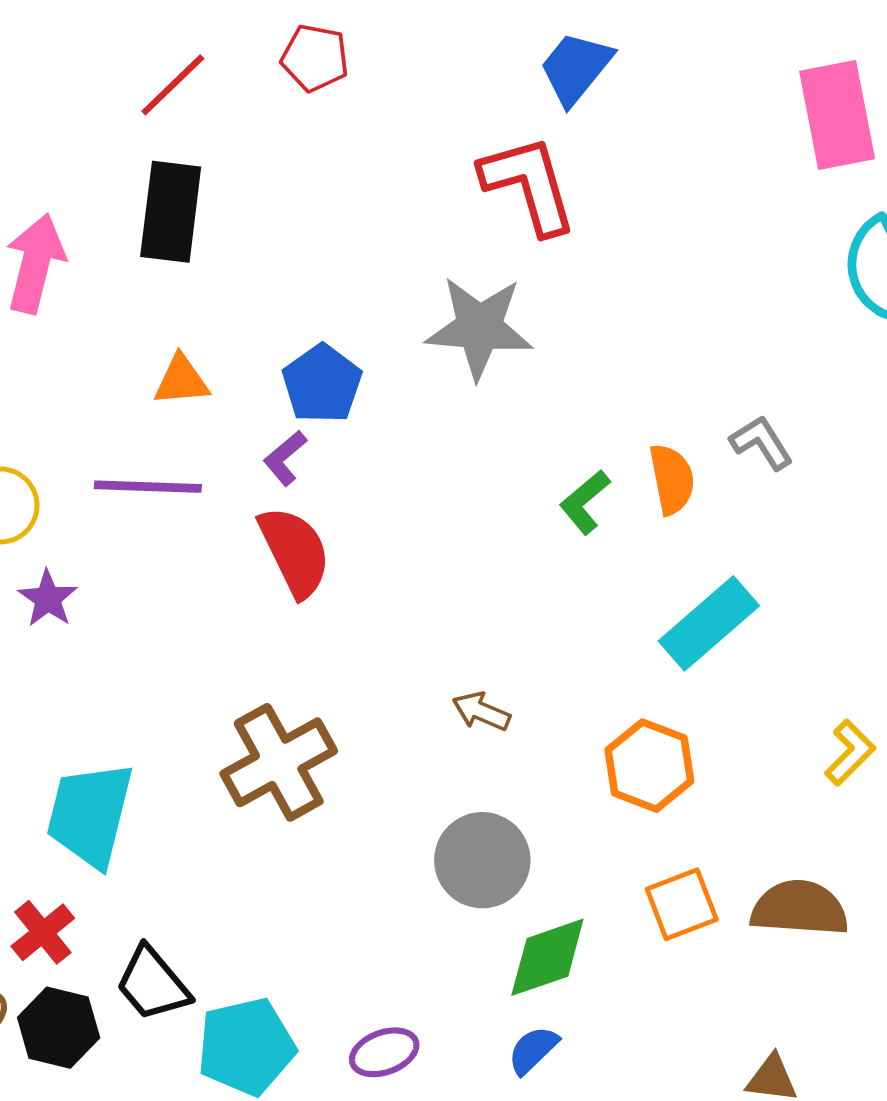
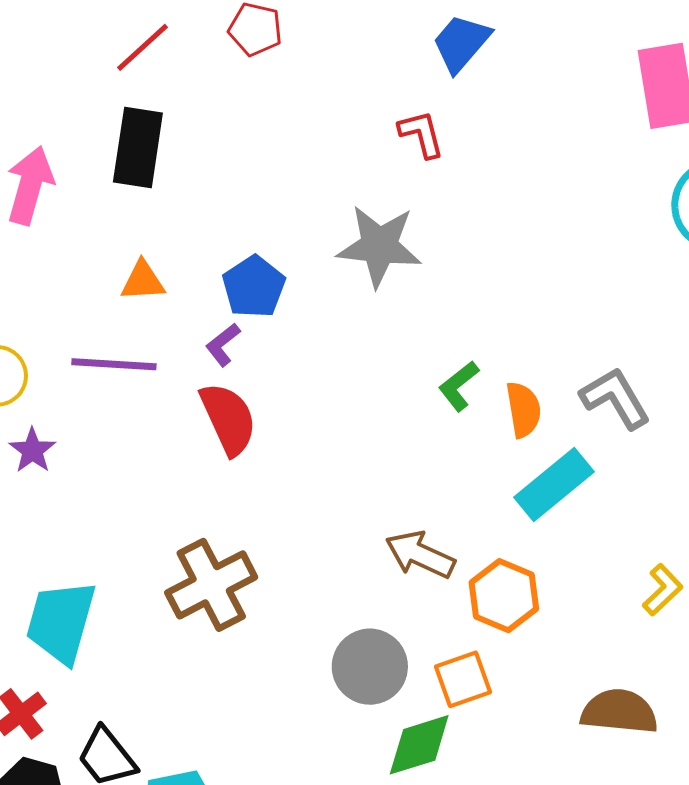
red L-shape: (529, 185) -> (421, 134), size x0.6
gray L-shape: (761, 443) -> (615, 398), moved, size x1.4
orange semicircle: (672, 479) -> (523, 410), moved
brown arrow: (481, 711) -> (420, 555), moved, size x1.5
orange square: (682, 904) -> (463, 679), moved

